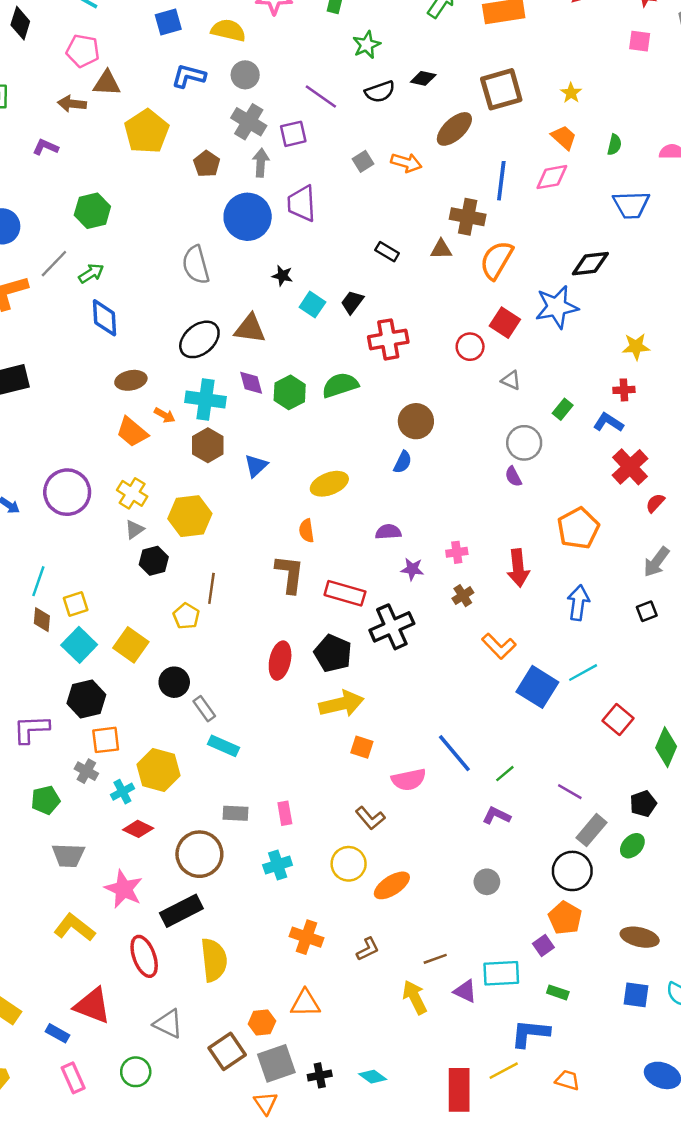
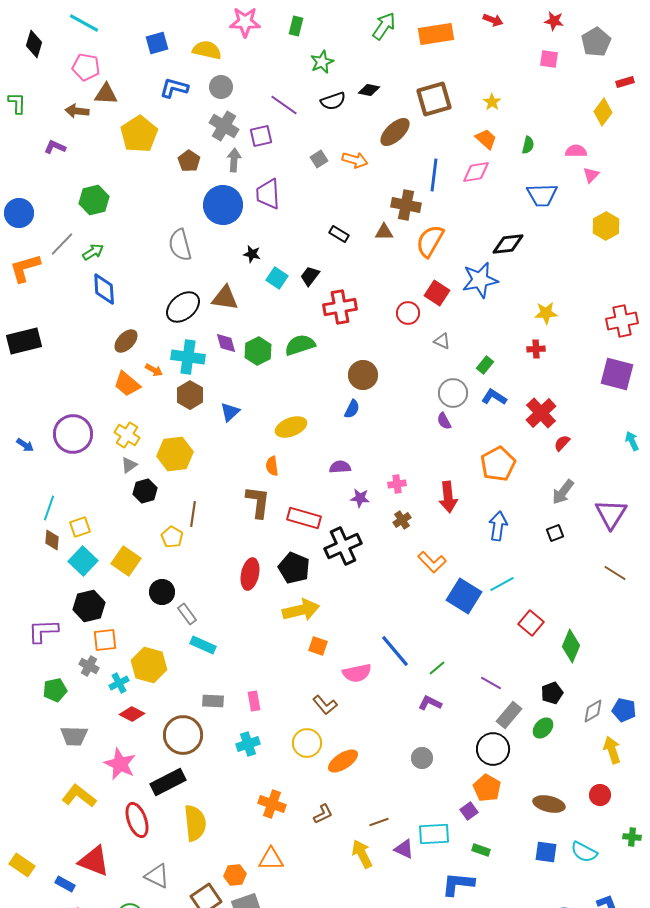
brown ellipse: (131, 380) -> (126, 341), turned -35
blue L-shape: (608, 422) -> (494, 397), moved

